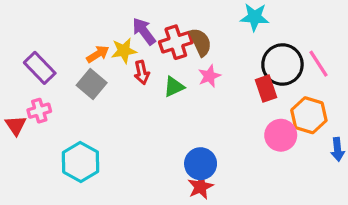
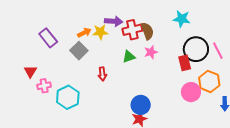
purple arrow: (144, 31) -> (114, 21), turned 126
red arrow: (142, 72) -> (102, 74), moved
pink cross: (39, 111) -> (44, 86), moved

